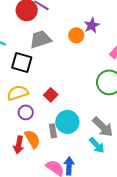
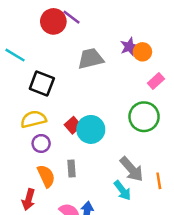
orange circle: (76, 35) -> (142, 52), moved
gray trapezoid: (40, 39) -> (91, 59), moved
cyan circle: (67, 122) -> (91, 129), moved
red arrow: (19, 145) -> (29, 200), moved

